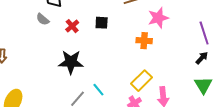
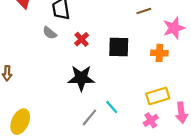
black square: (102, 23) -> (119, 47), moved, size x1.5
yellow rectangle: (141, 81) -> (158, 96), turned 30

